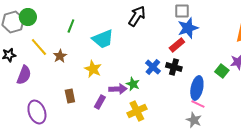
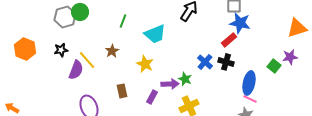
blue star: (188, 28) -> (240, 23), turned 30
yellow line: (39, 47) -> (87, 60), moved

